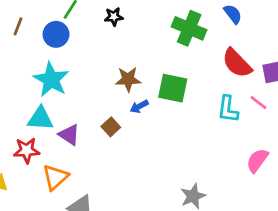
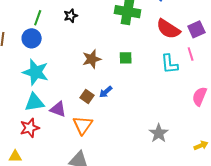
green square: (173, 88) -> (126, 58), size x0.6
pink line: (258, 103) -> (191, 54), turned 48
blue arrow: (139, 106) -> (106, 92), moved
orange triangle: (55, 177) -> (83, 125), moved

